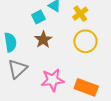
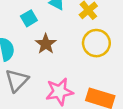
cyan square: (38, 17) -> (29, 18), moved

